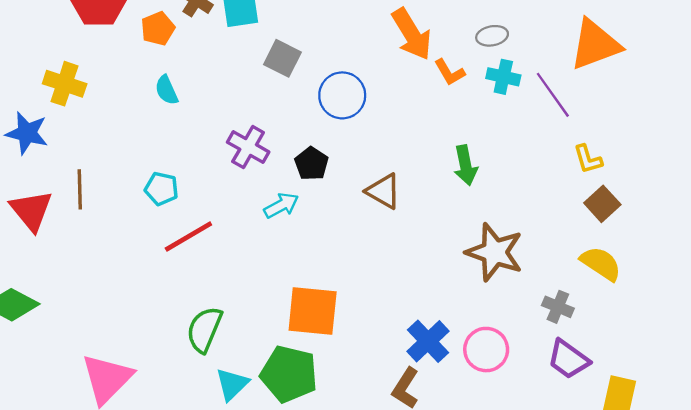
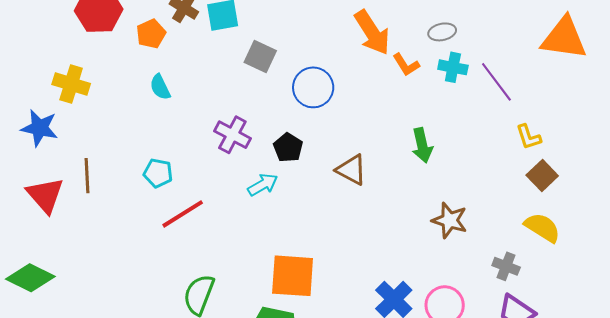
orange triangle: (595, 45) -> (564, 38), moved, turned 30
brown star: (495, 252) -> (450, 220), size x0.7

